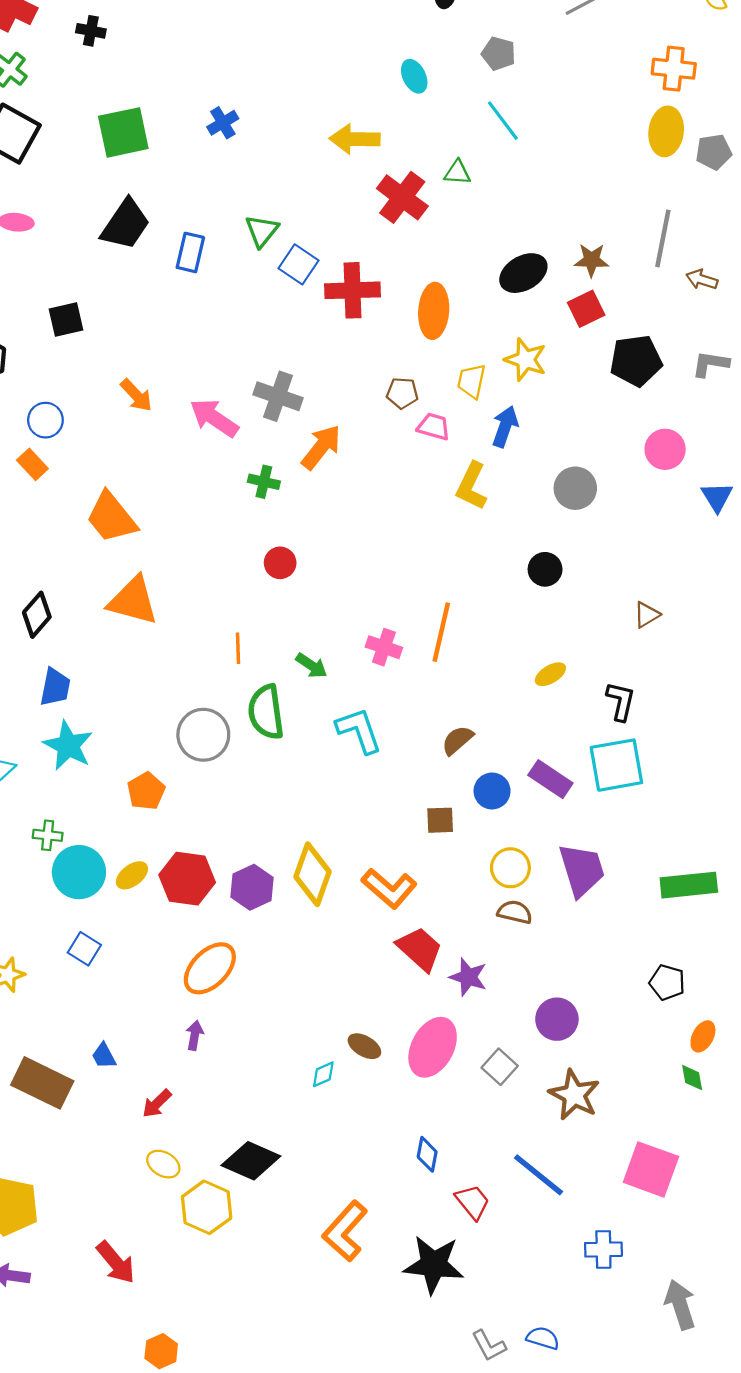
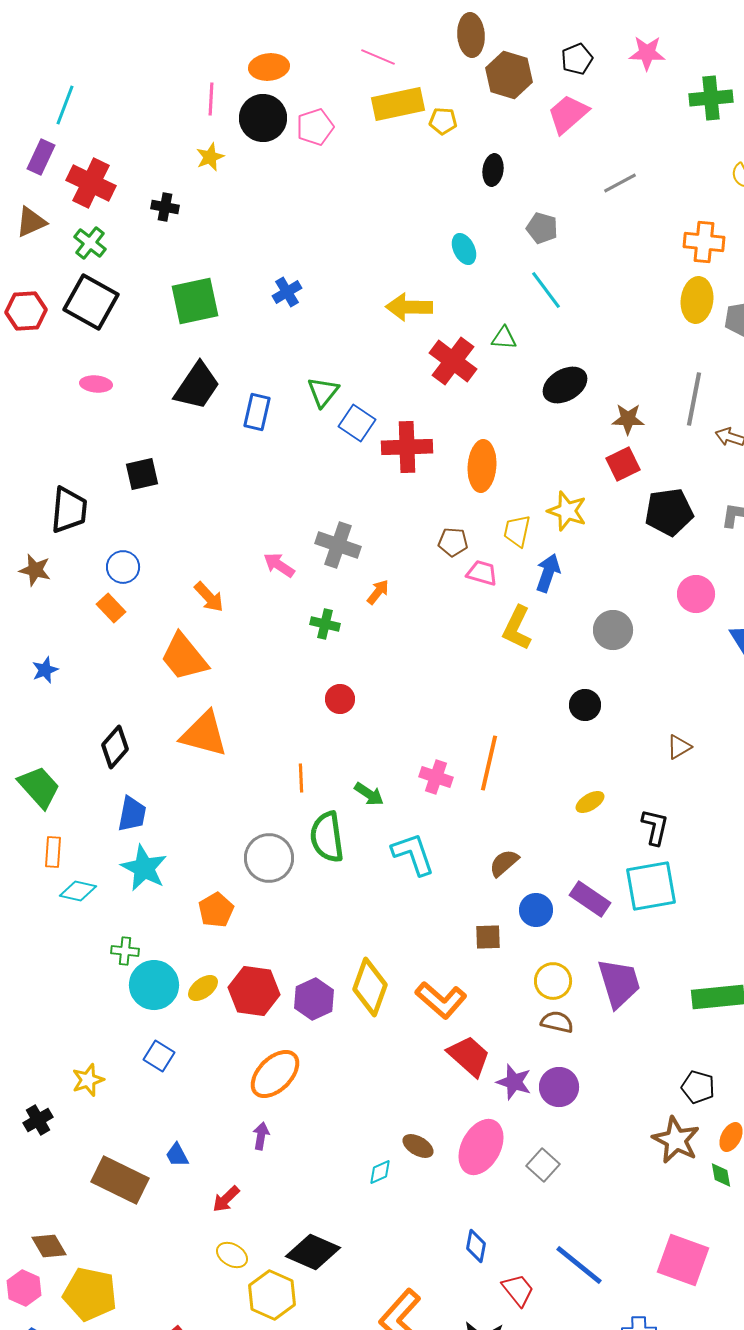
black ellipse: (523, 273) -> (565, 385), moved
orange arrow: (136, 395) -> (209, 597), moved
pink arrow: (214, 418) -> (279, 565), size x0.7
orange arrow: (321, 447) -> (378, 592), size x0.6
purple circle: (557, 1019) -> (559, 1087), moved
brown star: (574, 1095) -> (676, 1140), moved

